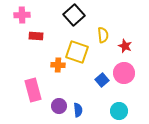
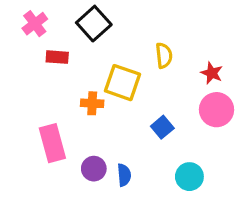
pink cross: (22, 15) -> (35, 24), turned -35
black square: (74, 15) -> (94, 24), moved
red star: (125, 46) -> (212, 73), moved
pink circle: (124, 73) -> (217, 110), moved

